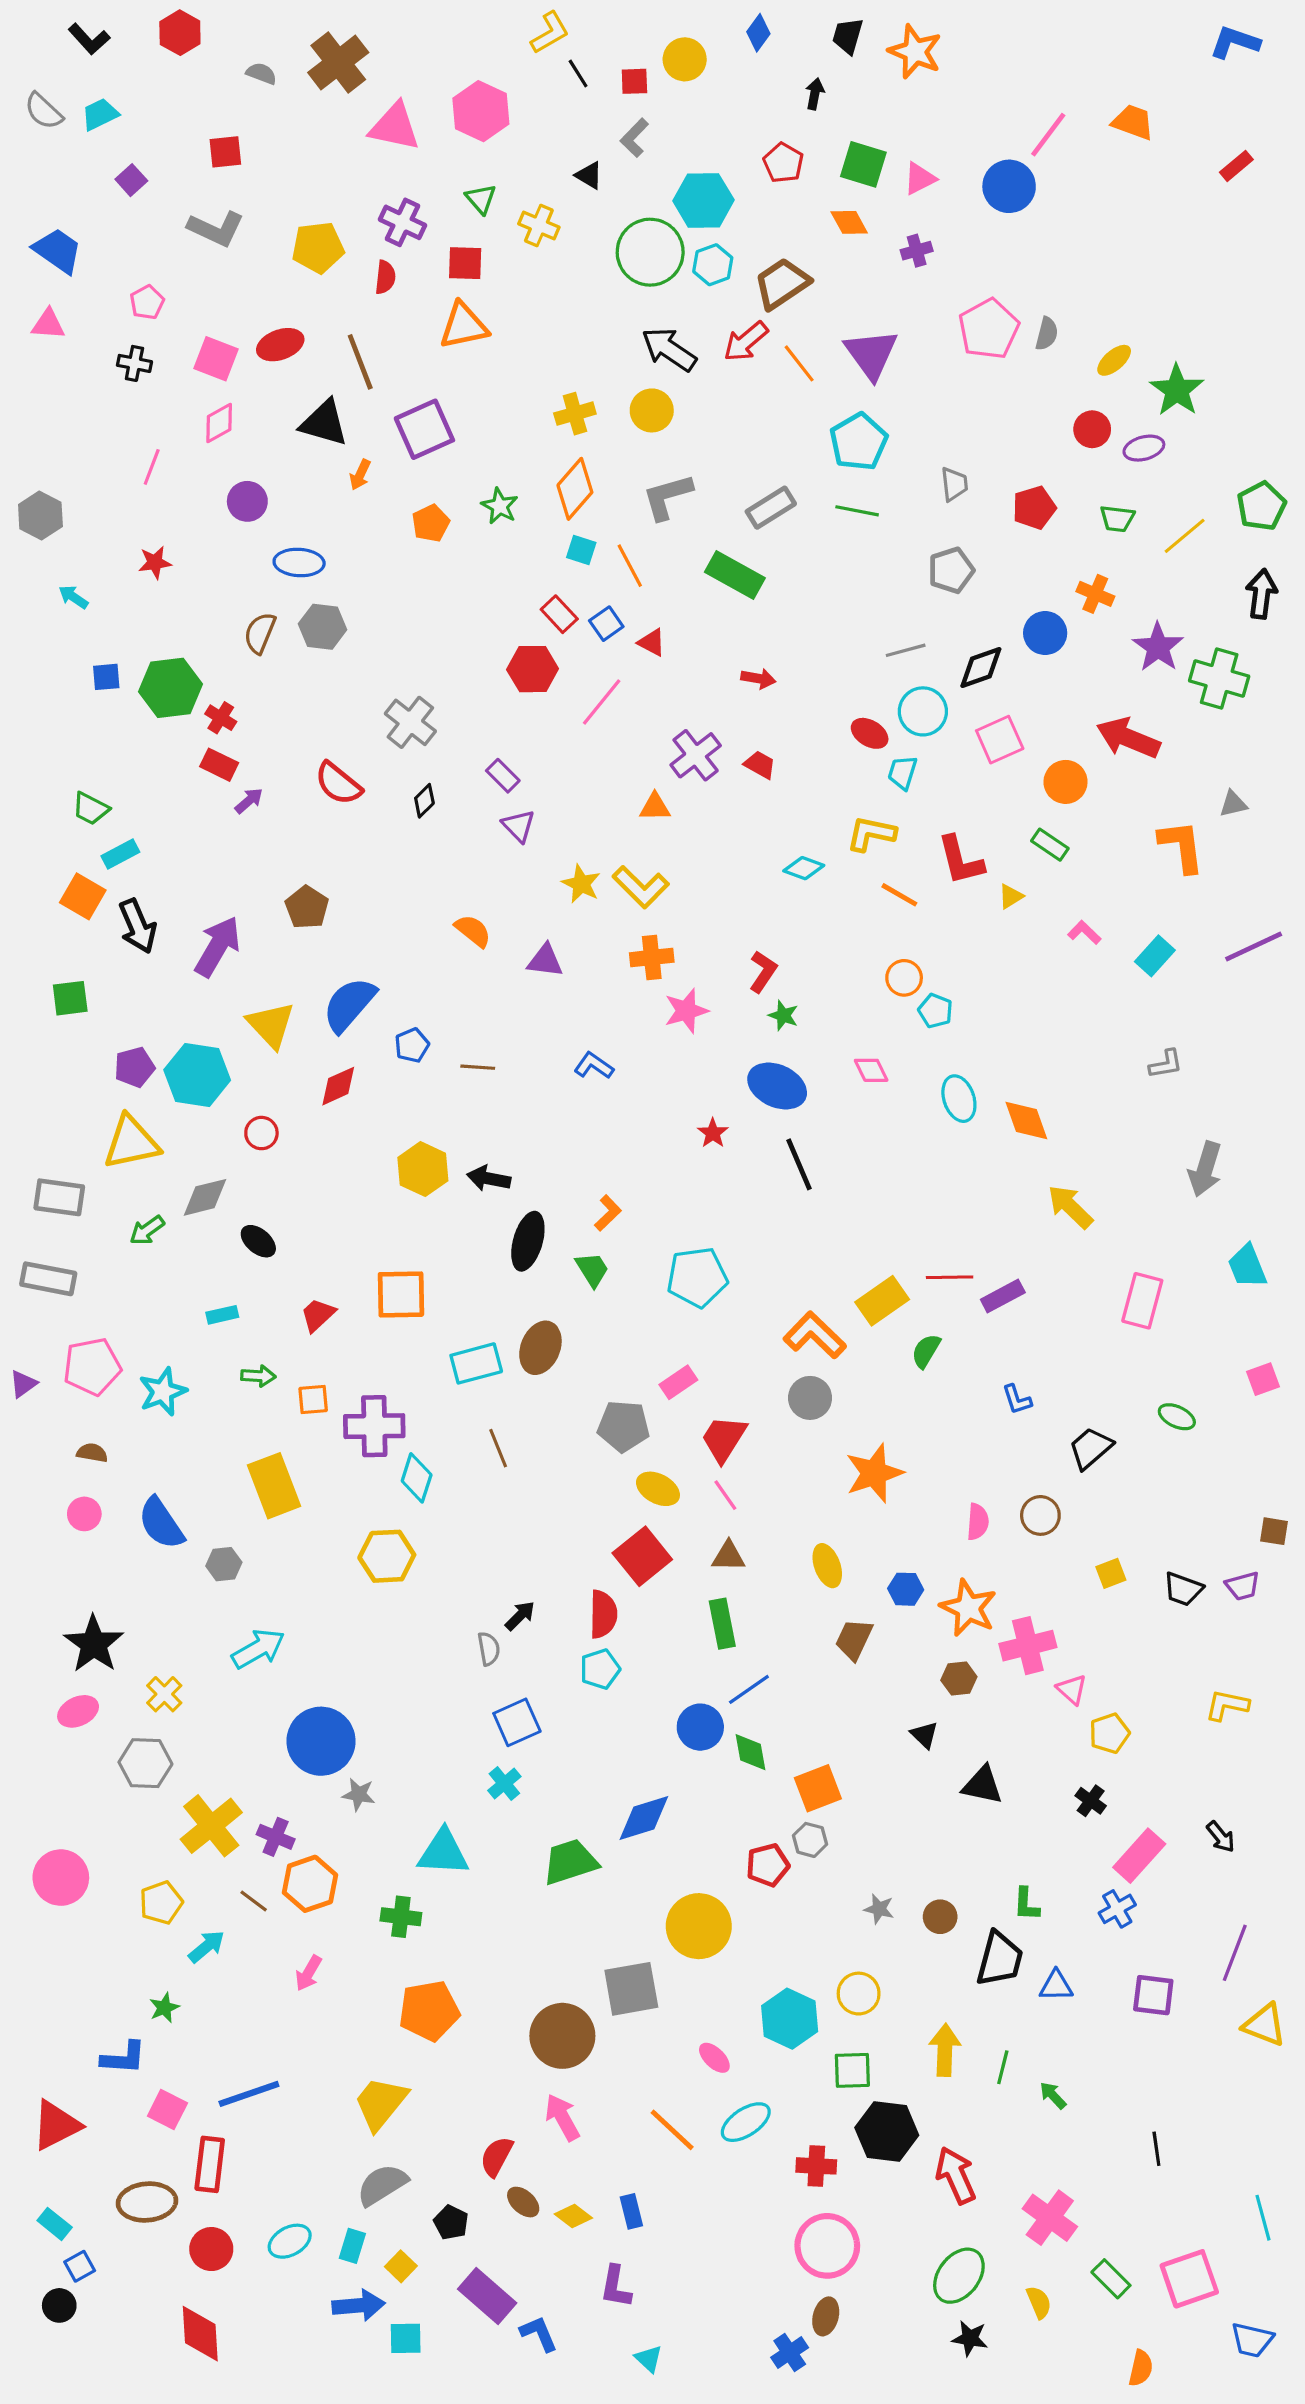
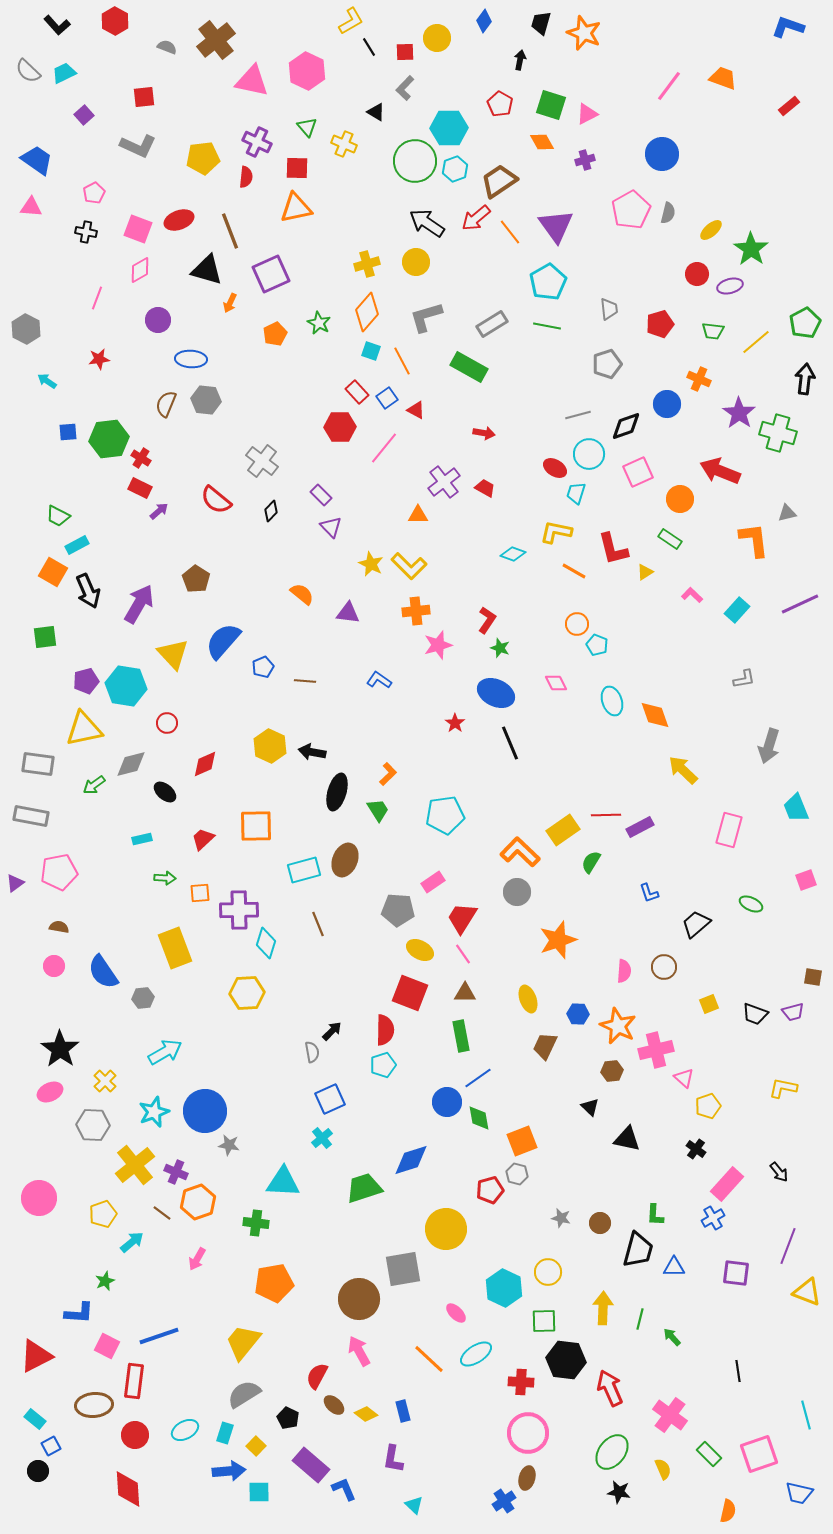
blue circle: (1009, 186) -> (662, 154), moved
red diamond: (338, 1086) -> (205, 764), moved
cyan star: (163, 1392) -> (154, 1112), moved
red square: (642, 1556) -> (410, 993), turned -30

